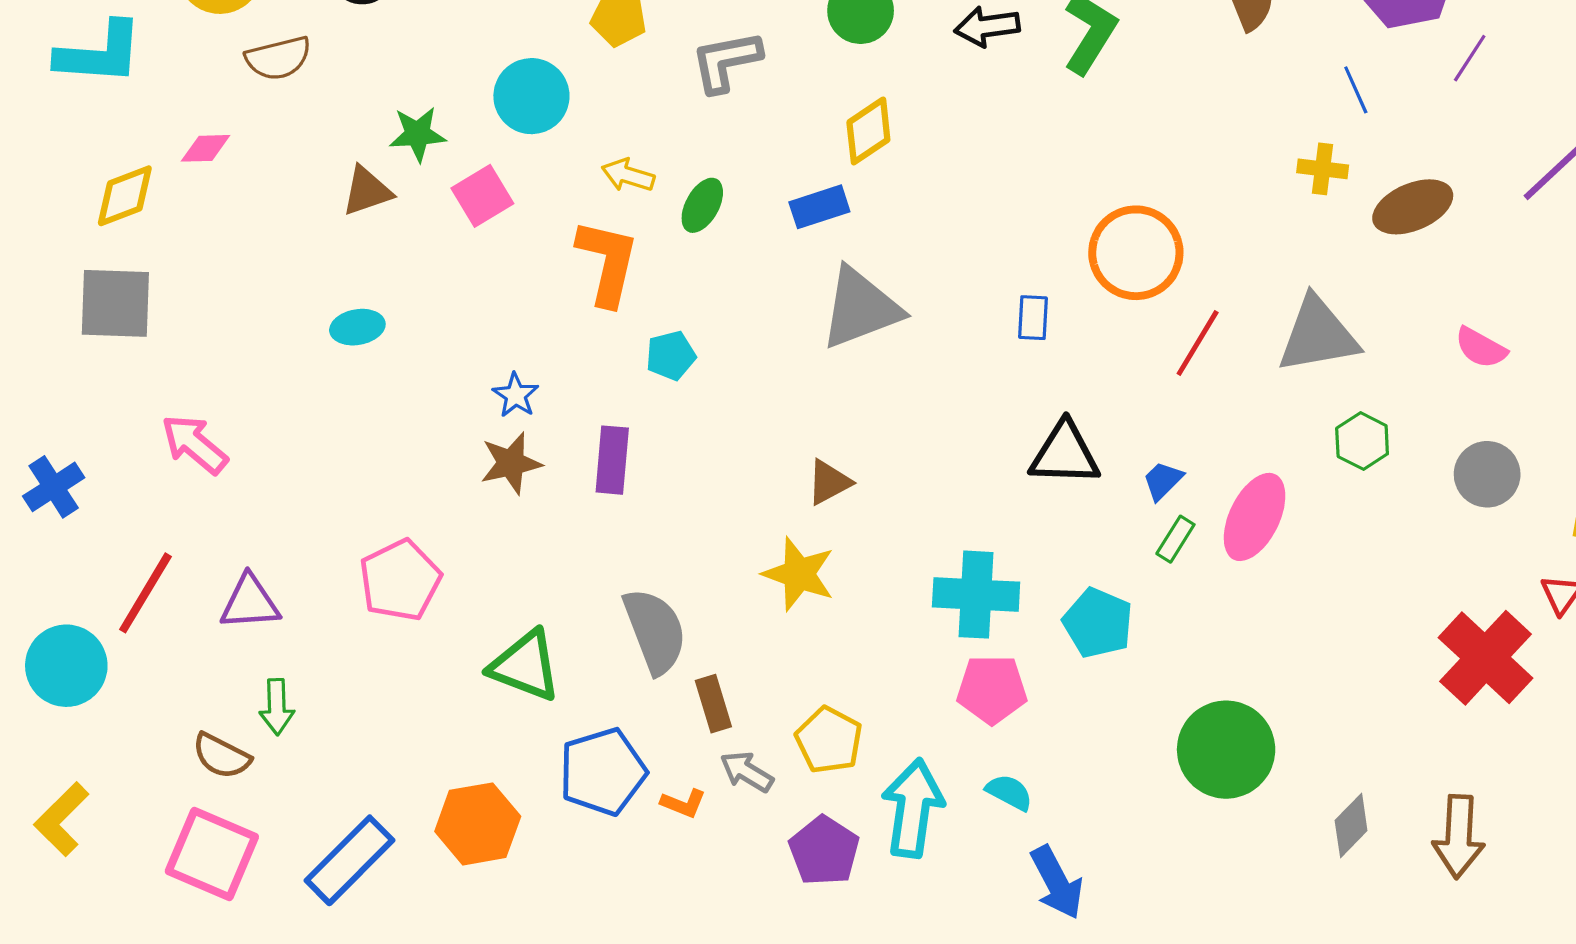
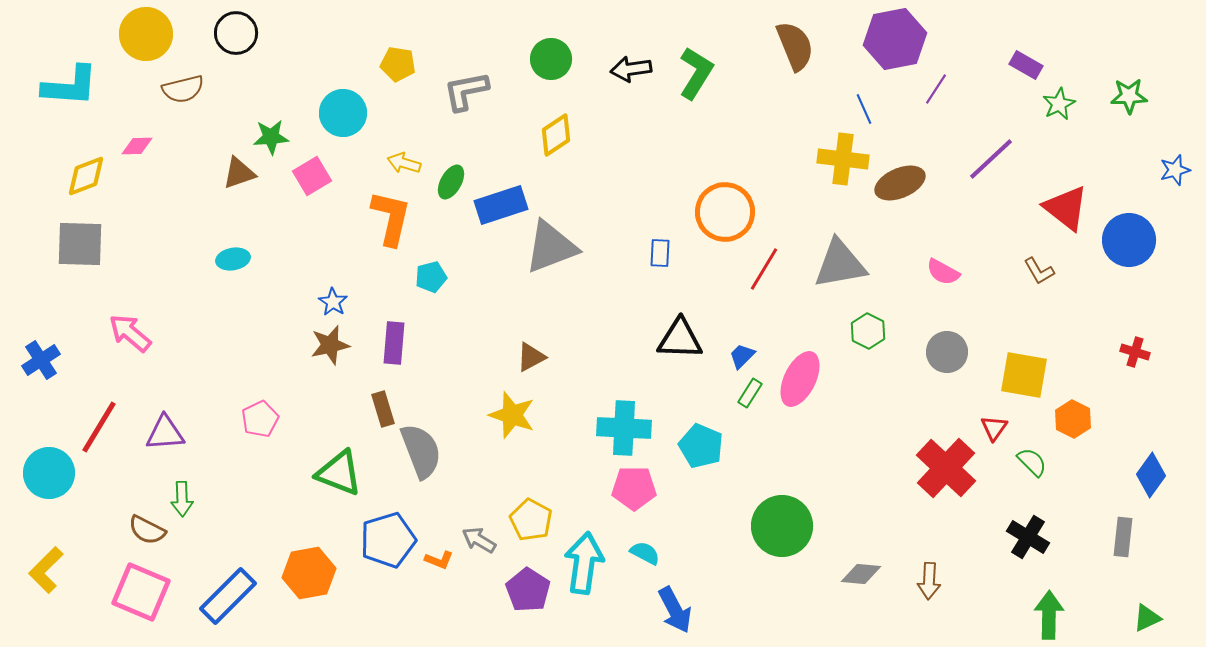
yellow cross: (1323, 169) -> (843, 159), size x1.6
blue rectangle: (819, 207) -> (501, 205), moved, size x1.4
pink pentagon: (400, 580) -> (260, 419), size x0.7
brown rectangle: (713, 704) -> (383, 409), moved
gray diamond: (1351, 826) -> (861, 574), turned 51
brown arrow: (1459, 837) -> (929, 581), size x0.7

